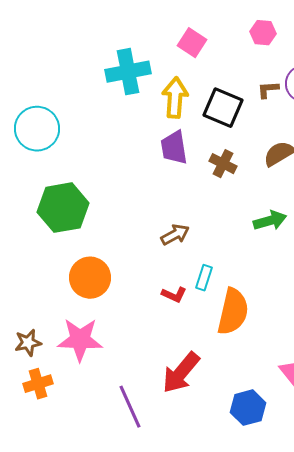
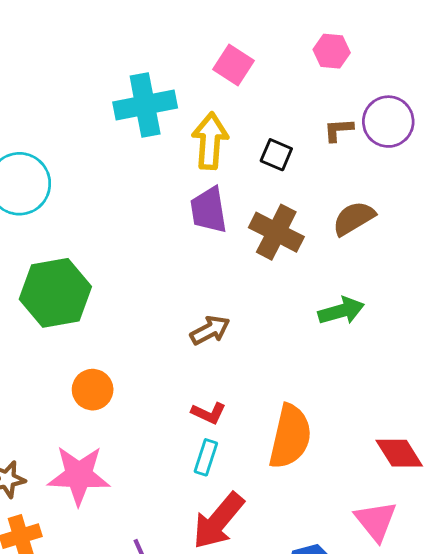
black square: (223, 108) -> (276, 155), size x0.6
brown cross: (223, 164) -> (276, 232), size x1.4
orange circle: (90, 278) -> (93, 390), size x0.7
cyan rectangle: (204, 278) -> (206, 457), moved

